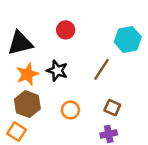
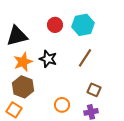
cyan hexagon: (128, 39) -> (83, 25), moved
orange circle: (70, 110) -> (62, 105), moved

